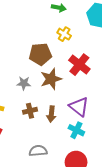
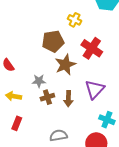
gray star: (24, 83) -> (39, 81), moved
purple triangle: (79, 107) -> (95, 89), turned 40
cyan cross: (76, 130) -> (107, 120), moved

